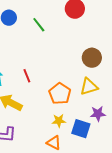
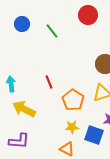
red line: (27, 76) -> (49, 82), moved

